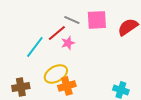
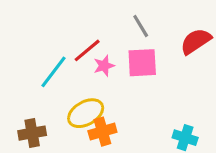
gray line: (72, 20) -> (141, 26), moved, turned 35
pink square: (97, 20) -> (142, 63), moved

